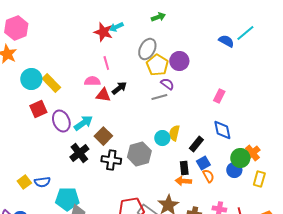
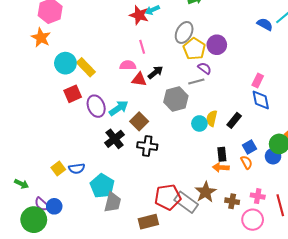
blue diamond: (222, 130) -> (261, 100), moved
black rectangle: (196, 144) -> (234, 120), moved
gray hexagon: (139, 154) -> (176, 99), moved
blue square: (203, 163) -> (250, 147), moved
cyan pentagon: (67, 199) -> (102, 186), turned 30

